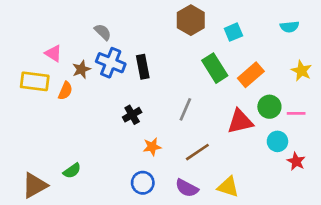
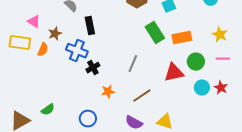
blue cross: (111, 63) -> (77, 51), moved
black rectangle: (143, 67) -> (90, 26), moved
orange rectangle: (251, 75) -> (182, 38), turned 30
pink line: (296, 113) -> (223, 59), moved
red star: (296, 161) -> (221, 88), moved
blue circle: (143, 183) -> (88, 119), moved

